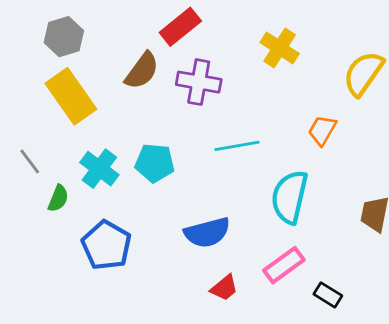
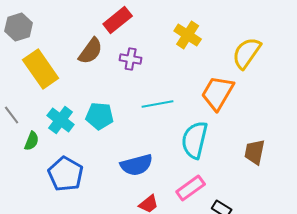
gray hexagon: (64, 37) -> (19, 27), moved
purple cross: (199, 82) -> (131, 59), size x0.7
orange trapezoid: (322, 130) -> (218, 93), size x1.6

